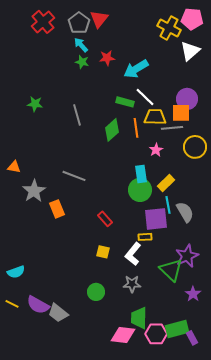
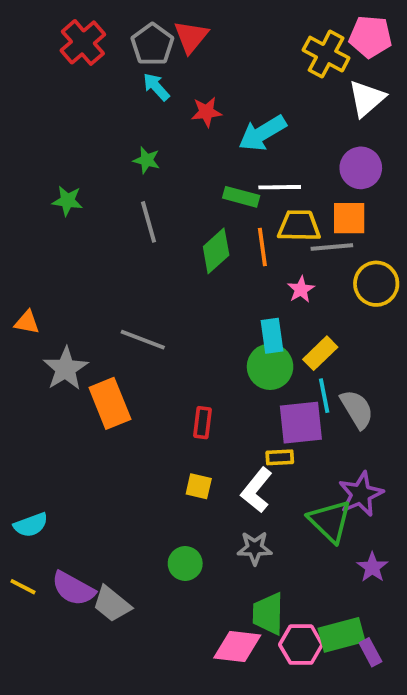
green star: (82, 62) -> (147, 160), moved
white line: (145, 97) -> (280, 187), turned -45
purple circle: (187, 99) -> (361, 168), moved
orange rectangle: (57, 209) -> (110, 403), size x1.4
red rectangle: (105, 219) -> (203, 423), turned 49

